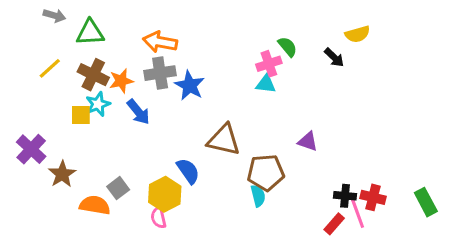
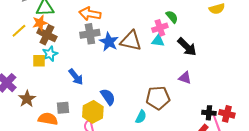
black arrow: (334, 58) -> (187, 47), moved, size x1.5
orange star: (121, 81) -> (40, 23), moved
blue arrow: (138, 112) -> (76, 77), moved
brown triangle: (224, 140) -> (131, 41), moved
gray square: (118, 188) -> (63, 108), turned 32
cyan semicircle: (258, 196) -> (141, 117), moved, turned 40

